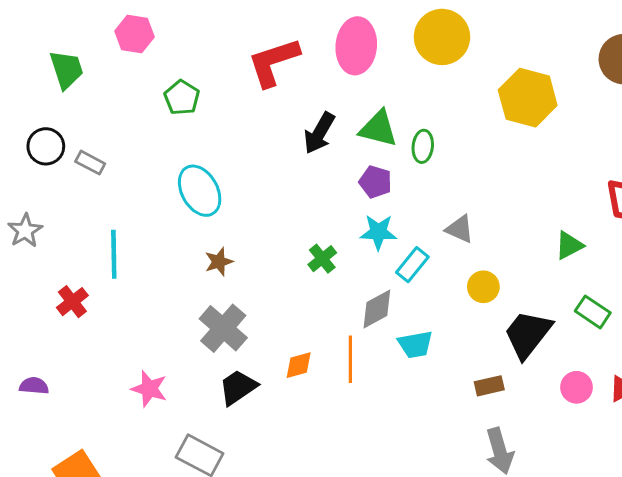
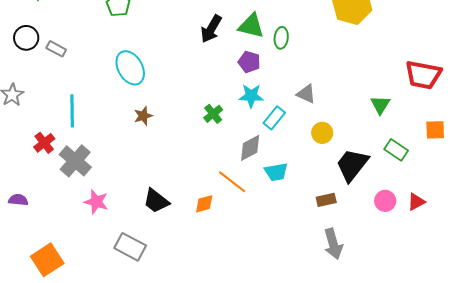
green triangle: (569, 245) -> (380, 105), turned -30
gray cross: (223, 328) -> (75, 161), moved
orange line: (350, 359) -> (232, 182), turned -52
orange diamond: (299, 365) -> (204, 204), moved
black trapezoid: (238, 387) -> (156, 201), turned -108

